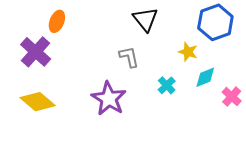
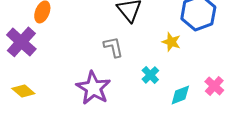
cyan diamond: (205, 77) -> (180, 95), moved
yellow diamond: (38, 102) -> (23, 91), size x0.7

